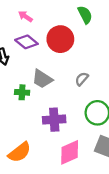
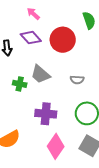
gray semicircle: (82, 79) -> (77, 80), turned -136
pink diamond: (70, 152) -> (56, 146), turned -40

